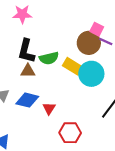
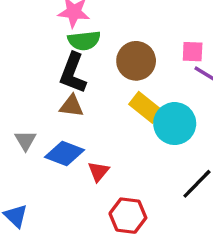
pink square: (97, 29) -> (193, 52), turned -32
brown circle: (89, 43) -> (136, 61), moved
green semicircle: (49, 58) -> (84, 41), moved

